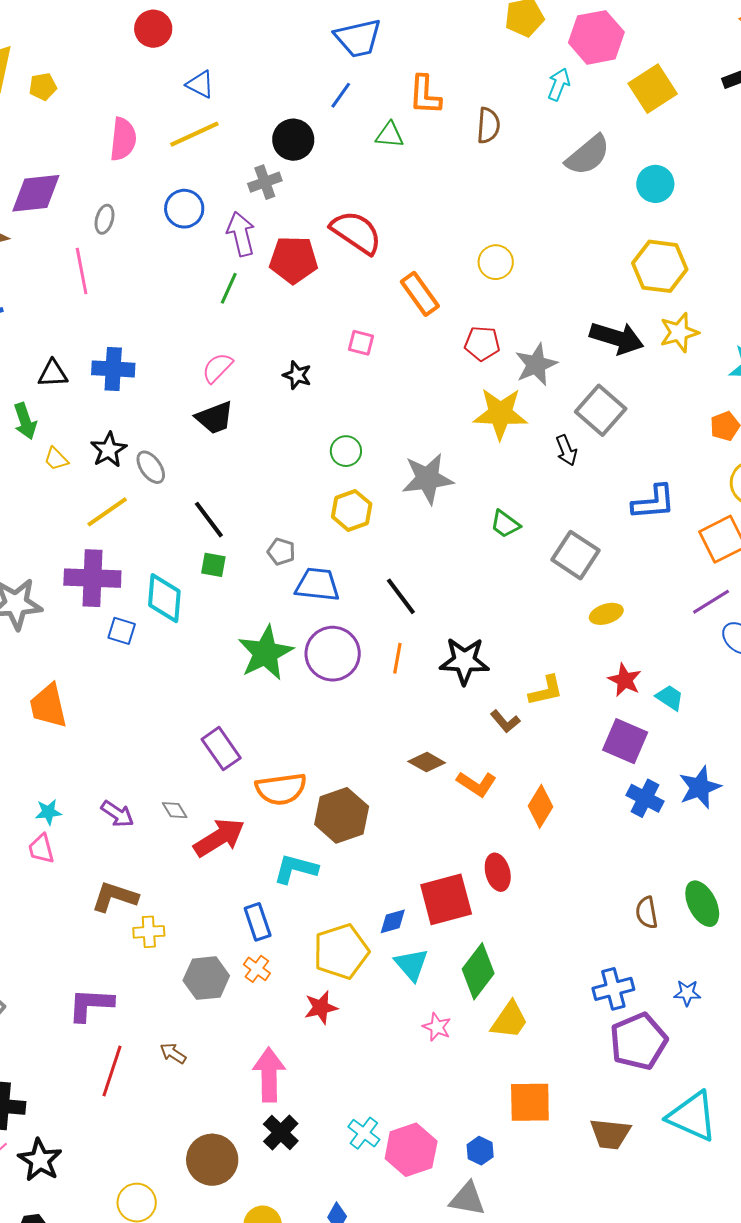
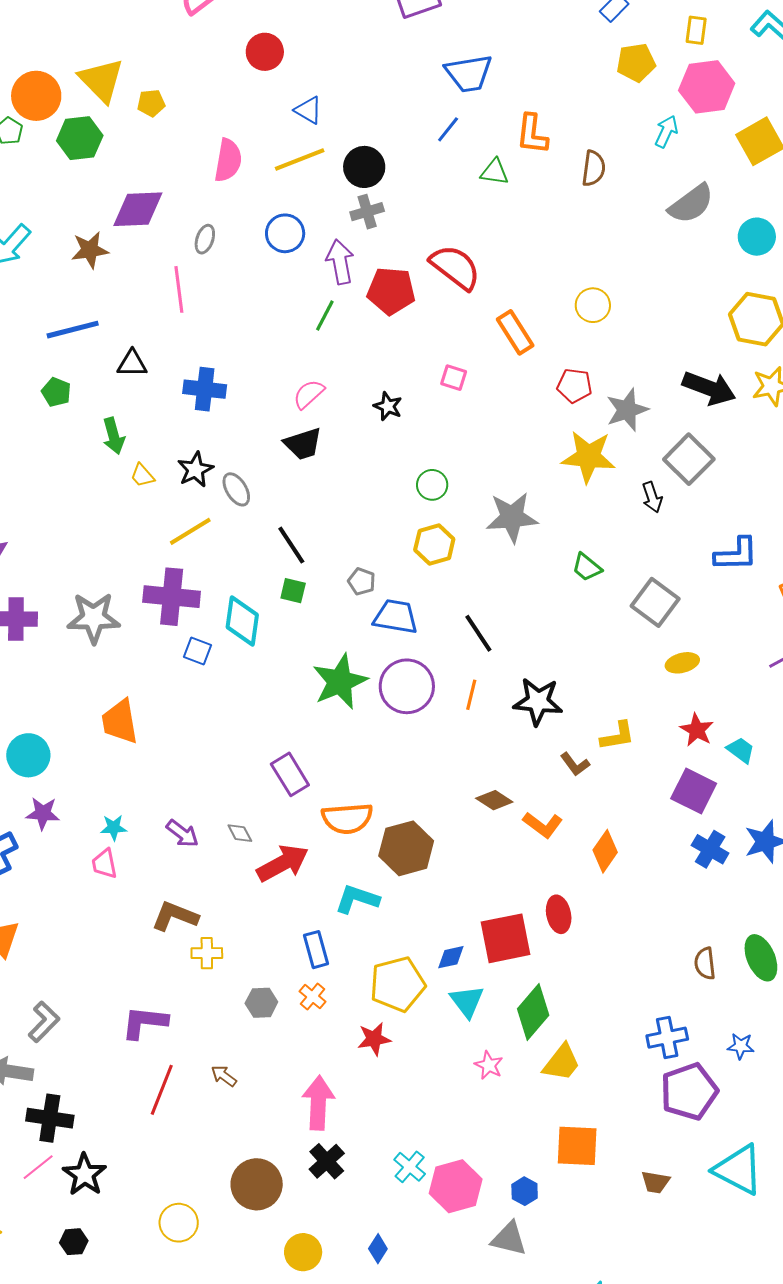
black circle: (293, 140) -> (364, 167), moved
black triangle: (53, 374) -> (132, 364), moved
gray hexagon: (206, 978) -> (261, 1003), size x0.7
brown trapezoid: (610, 1134) -> (655, 1182), size x0.7

